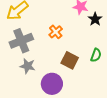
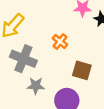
gray cross: (21, 41) -> (23, 59), turned -35

